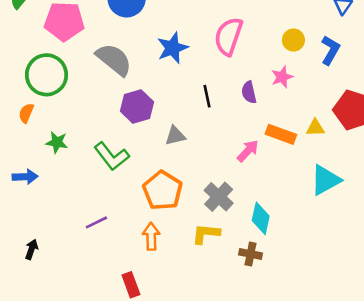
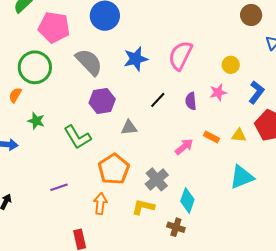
blue L-shape: (330, 50) -> (256, 92), moved
black line: (207, 96) -> (158, 100), turned 48
orange rectangle: (281, 134) -> (211, 137), size x0.7

